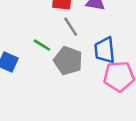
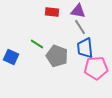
gray line: (71, 27) -> (80, 27), moved

